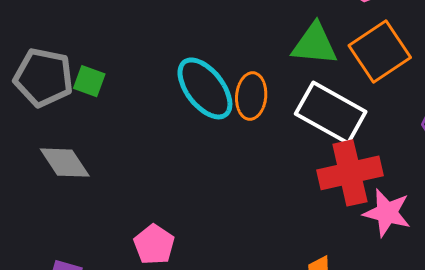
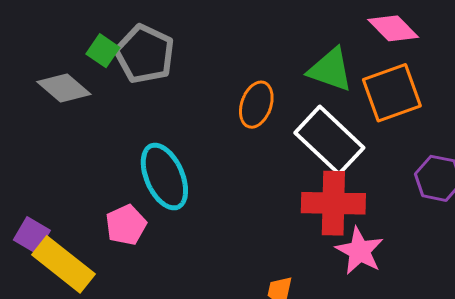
gray pentagon: (44, 78) -> (145, 54), moved
cyan ellipse: (205, 88) -> (164, 177), moved
gray diamond: (65, 163) -> (64, 88), moved, turned -30

